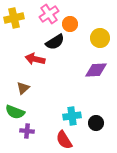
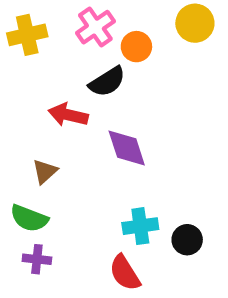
yellow circle: (100, 38) -> (195, 23), moved
purple diamond: (96, 70) -> (127, 148), moved, turned 75
purple cross: (27, 131) -> (37, 259), moved

